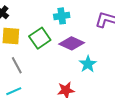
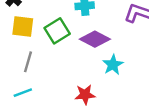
gray line: (17, 65) -> (28, 62), turned 42

